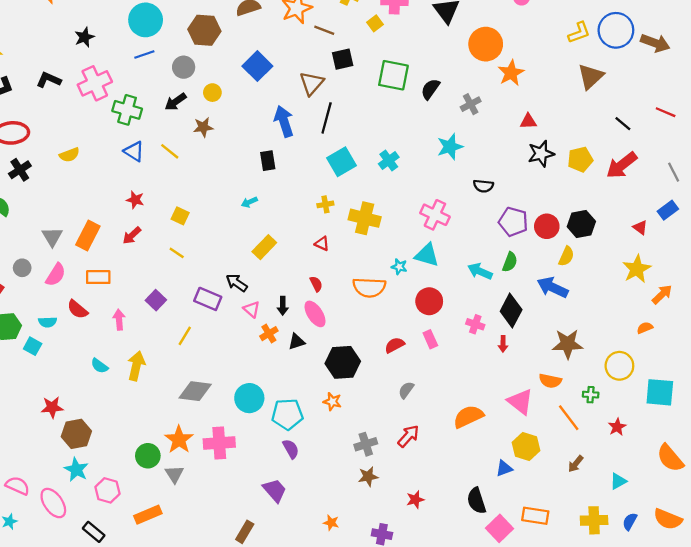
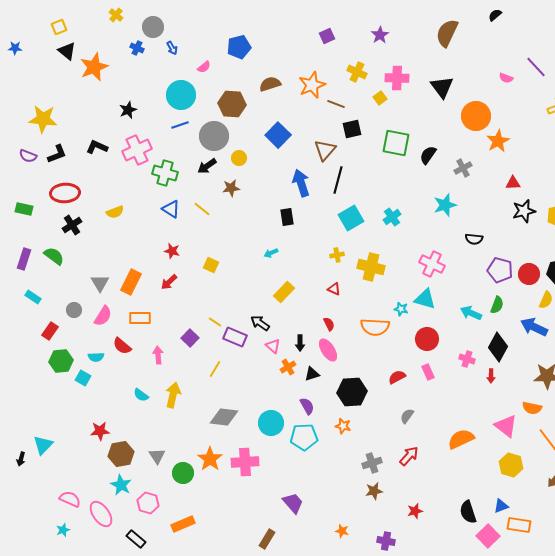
gray circle: (184, 67) -> (214, 136), size x1.5
yellow line: (177, 253) -> (215, 322), moved
purple semicircle: (291, 449) -> (307, 406), moved
blue triangle: (504, 468) -> (501, 506), moved
gray triangle: (174, 474) -> (157, 456), moved

